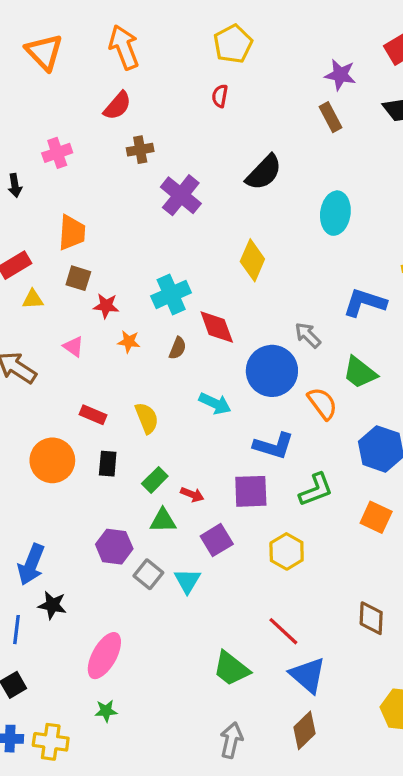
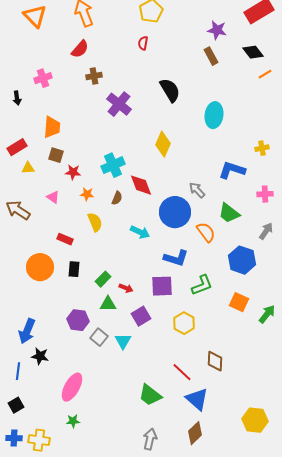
black semicircle: (264, 172) -> (170, 90), turned -75
yellow semicircle: (147, 418) -> (95, 222), moved
brown diamond: (371, 618) -> (215, 361), moved

